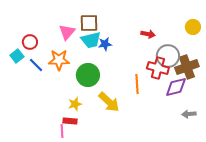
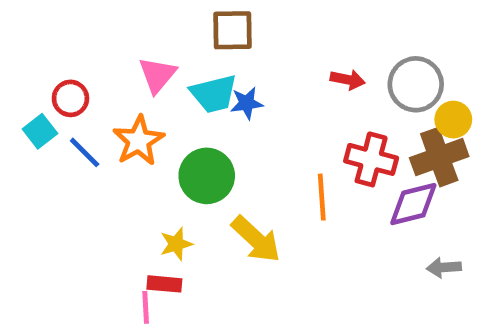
brown square: (89, 23) -> (233, 30), moved
yellow circle: (193, 27) -> (453, 120), moved
gray circle: (168, 56) -> (416, 84), moved
orange star: (59, 60) -> (139, 141), turned -30

